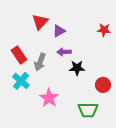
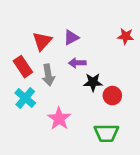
red triangle: (40, 22) -> (42, 41), moved
gray arrow: (40, 62) -> (48, 75), turned -30
red circle: (103, 85) -> (112, 96), moved

